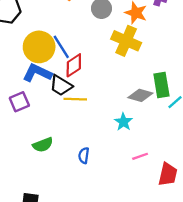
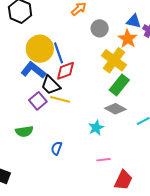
green rectangle: (161, 85) -> (119, 85), moved, turned 35
purple square: (19, 102) -> (38, 101), moved, turned -30

